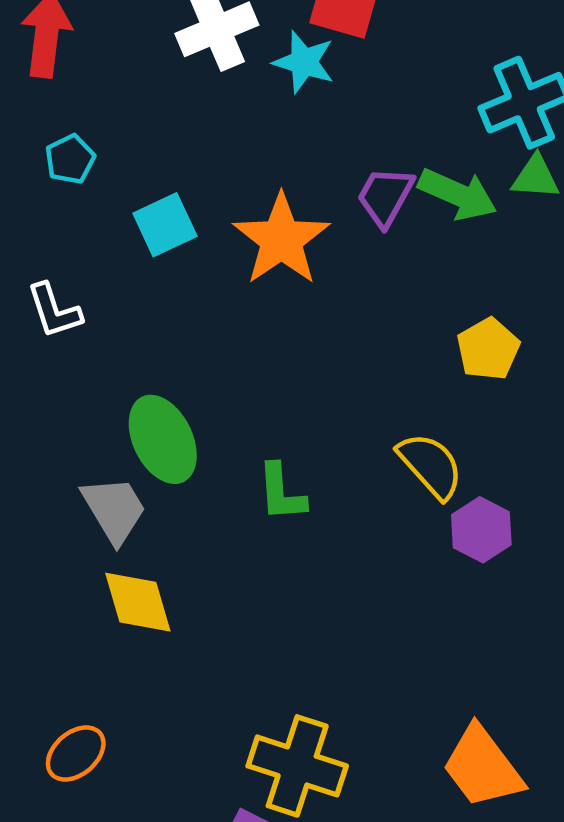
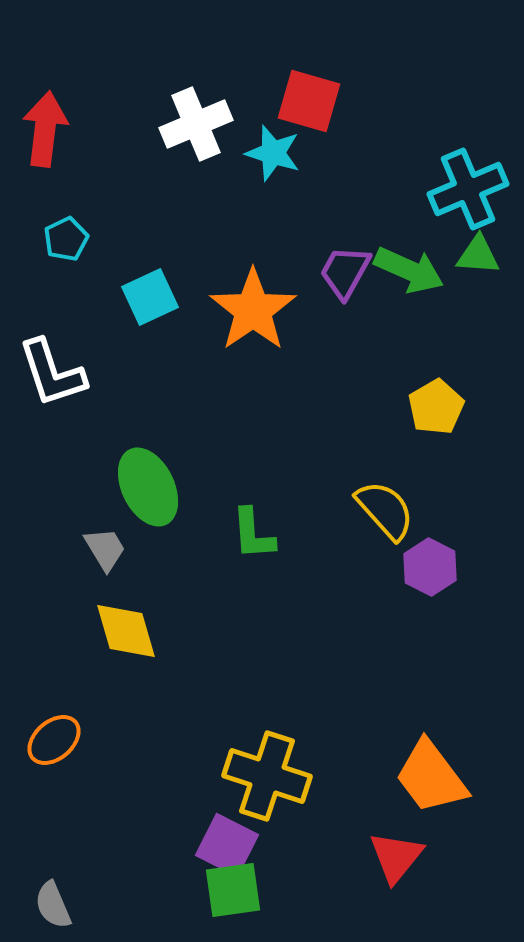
white L-shape: (54, 311) -> (52, 373), size x1.4
gray trapezoid: (114, 509) -> (105, 549), size x0.7
orange ellipse: (76, 753) -> (54, 740), moved

